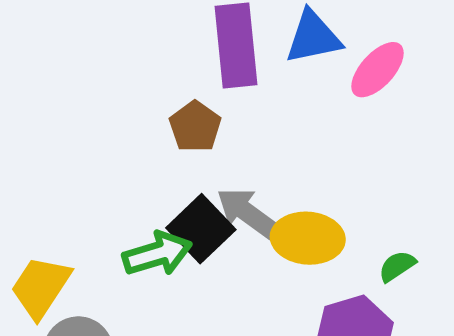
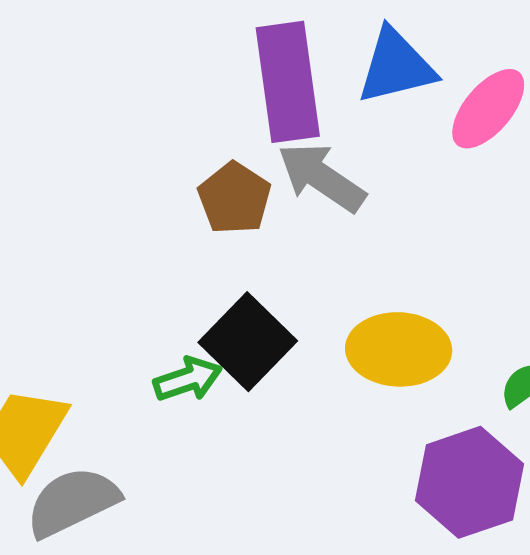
gray arrow: (247, 213) -> (322, 177), moved
green arrow: (157, 254) -> (188, 379), size x0.7

